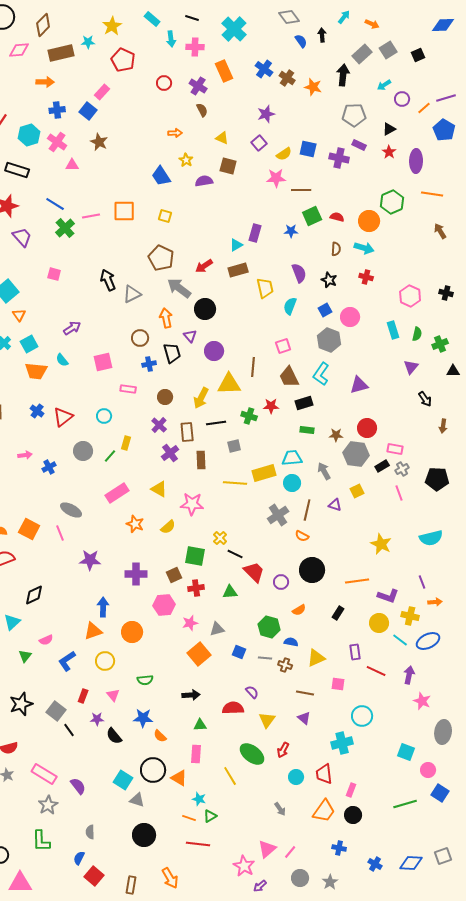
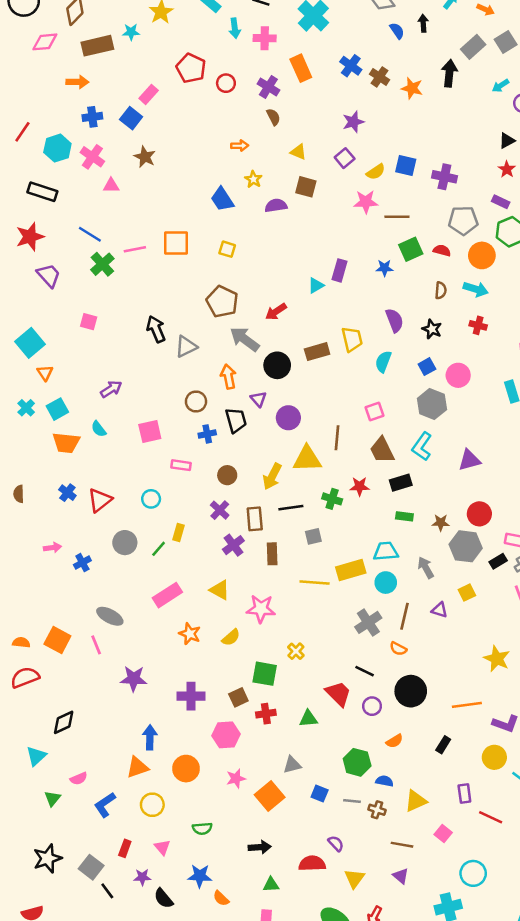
red pentagon: (123, 60) -> (191, 68), moved
gray pentagon: (354, 115) -> (463, 220), moved
purple rectangle: (359, 145) -> (501, 202), moved
brown rectangle: (238, 270) -> (317, 352), moved
black line: (235, 554) -> (365, 671), moved
pink star: (190, 623) -> (236, 779), moved
pink square: (338, 684) -> (443, 833), turned 32

